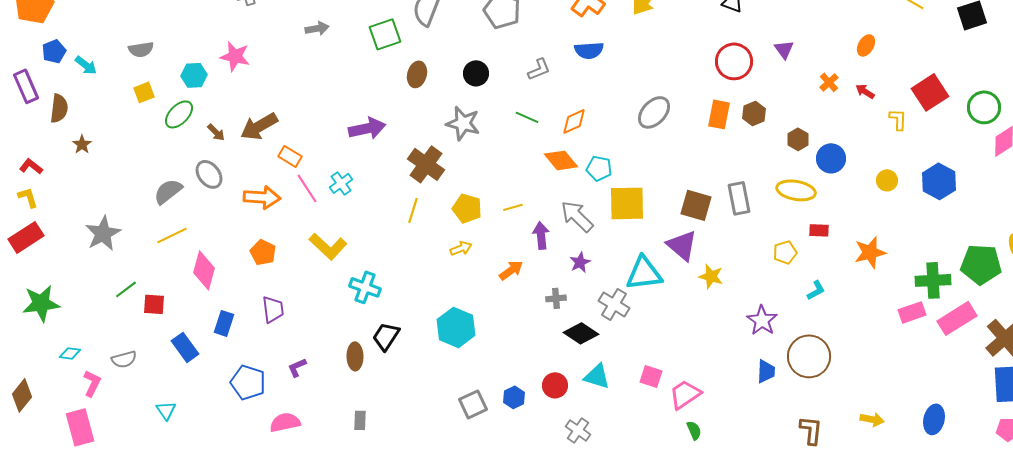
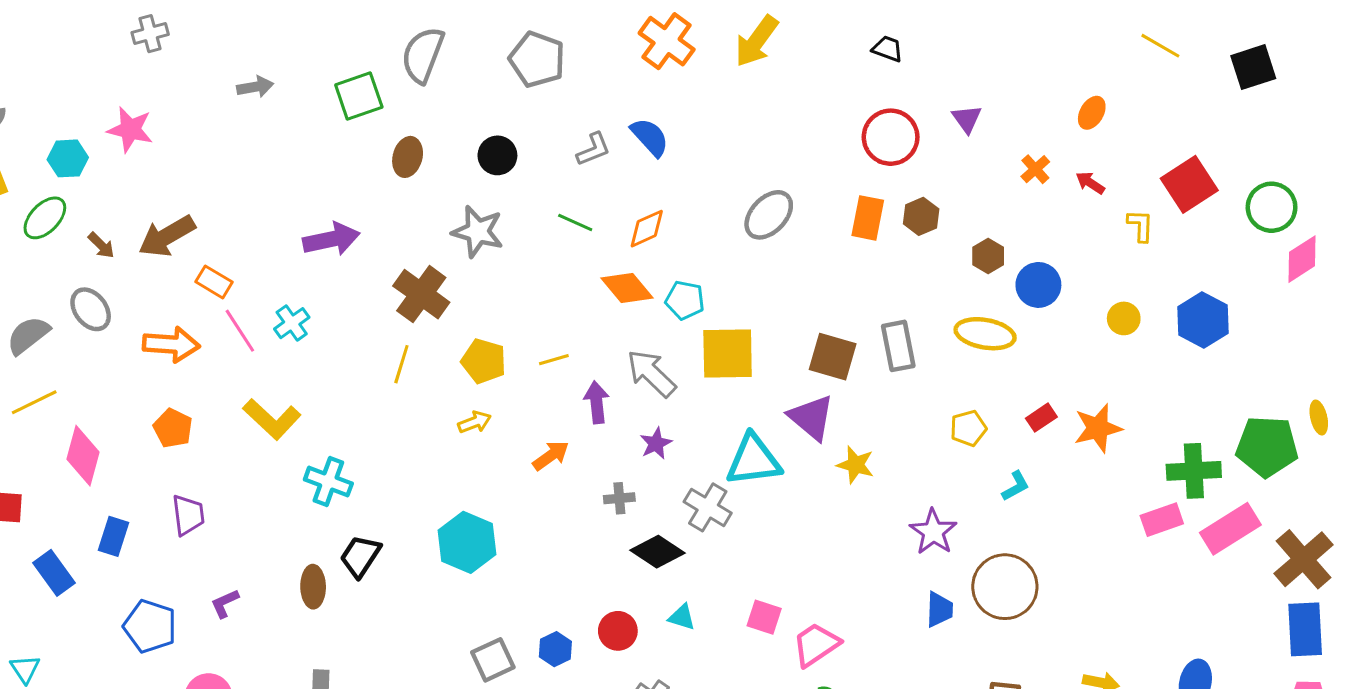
blue semicircle: (589, 50) -> (650, 137), moved, turned -128
red rectangle: (819, 230) -> (1041, 418), moved, turned -36
cyan triangle: (597, 376) -> (682, 617), size x0.7

